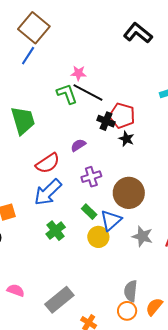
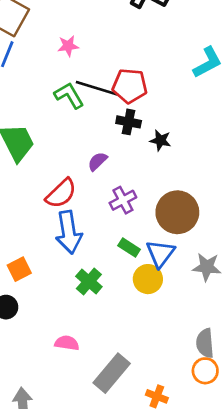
pink star: (79, 73) -> (68, 46), moved
red pentagon: (122, 116) -> (130, 86), moved
blue arrow: (48, 192) -> (69, 232), turned -44
pink semicircle: (16, 290) -> (67, 343), moved

